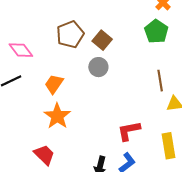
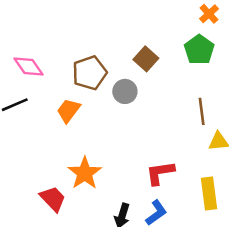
brown pentagon: (70, 34) -> (90, 73), moved
brown square: (102, 40) -> (146, 59), moved
orange star: (57, 116) -> (85, 173), moved

